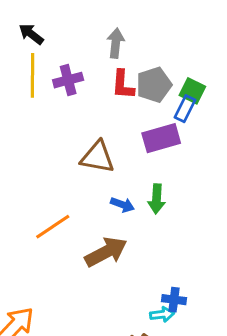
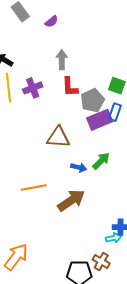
gray pentagon: (154, 85) -> (92, 100), moved
blue rectangle: (185, 109) -> (115, 112), moved
green arrow: (157, 199) -> (101, 161), turned -132
orange line: (53, 227) -> (34, 187), turned 30

